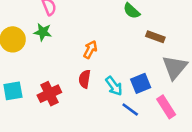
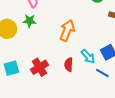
orange arrow: (90, 50) -> (67, 30), size x1.5
red semicircle: (85, 79) -> (69, 65), moved

